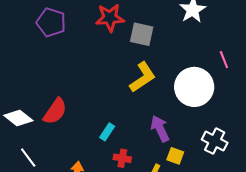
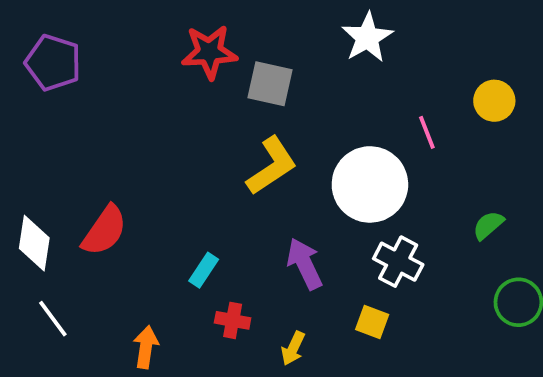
purple pentagon: (51, 22) -> (53, 63), moved
white diamond: (18, 118) -> (34, 243), turned 60
white cross: (215, 141) -> (398, 262), moved
yellow square: (175, 156) -> (372, 322), moved

